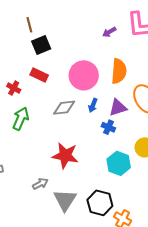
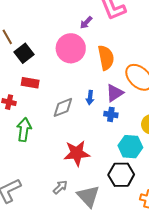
pink circle: (84, 75) -> (71, 48), moved
black hexagon: (100, 203) -> (121, 175), moved

